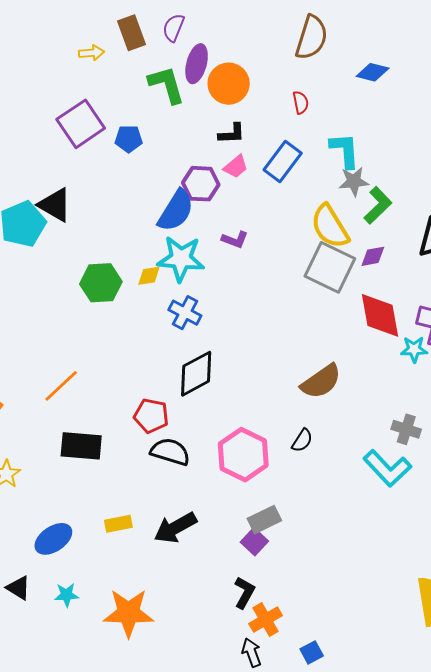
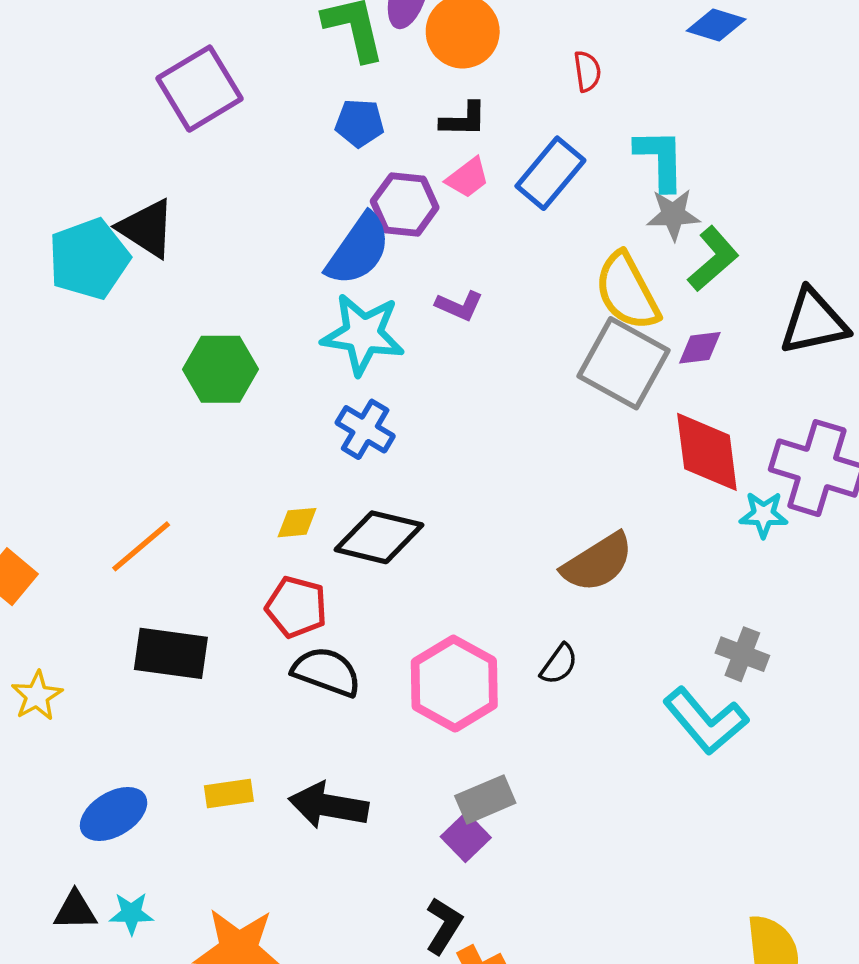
blue pentagon: (129, 139) -> (360, 123), moved
yellow diamond: (149, 276) -> (297, 523), moved
black diamond: (196, 374) -> (379, 537), turned 39
black arrow: (175, 528) -> (328, 806), turned 36
black triangle: (18, 588) -> (75, 911), moved, turned -36

